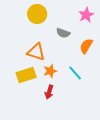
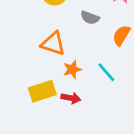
yellow rectangle: (26, 75) -> (42, 91), moved
red arrow: (49, 92) -> (71, 98), turned -96

